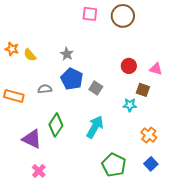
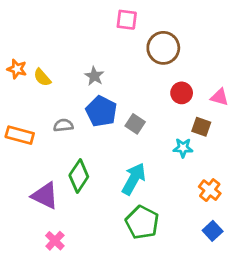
brown circle: (123, 16) -> (163, 48), moved
green pentagon: (114, 165) -> (142, 222), moved

